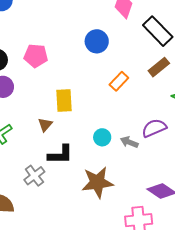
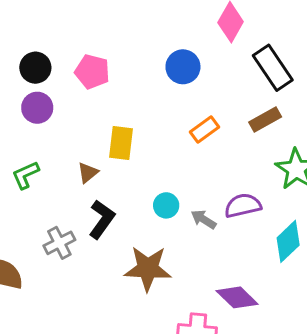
black L-shape: (60, 155) -> (102, 219), turned -64

